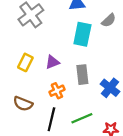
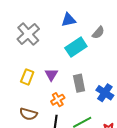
cyan rectangle: (82, 34) -> (76, 47), turned 50
purple triangle: (52, 62) -> (51, 75), turned -32

